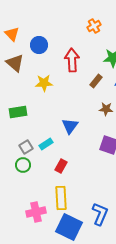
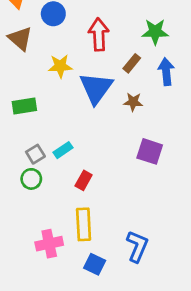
brown star: (106, 109) -> (133, 102), moved
blue triangle: (70, 126) -> (96, 88), moved, size x1.5
blue square: (69, 227) -> (95, 264), size x0.6

